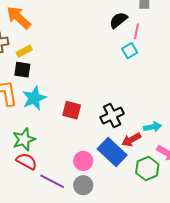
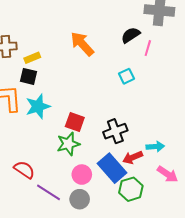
orange arrow: (19, 18) -> (82, 44), moved
cyan square: (130, 51) -> (126, 76), moved
green star: (24, 139) -> (68, 144), moved
green hexagon: (147, 168) -> (131, 189), moved

